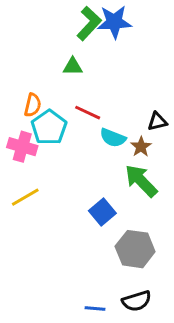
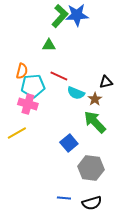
cyan pentagon: (49, 127) -> (33, 86), turned 30
pink cross: (22, 147) -> (28, 104), moved
blue line: (95, 308) -> (64, 198), moved

